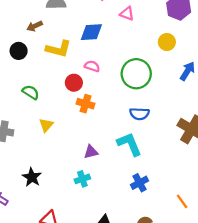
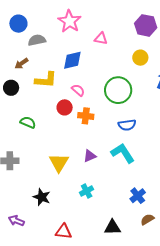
pink semicircle: (92, 66) -> (78, 90), turned 32
orange cross: (86, 104) -> (86, 116), moved
yellow triangle: (46, 125) -> (59, 163), moved, size x1.5
purple triangle: (91, 152) -> (90, 156), moved
blue cross: (140, 183) -> (138, 196), moved

